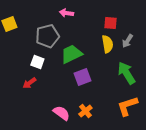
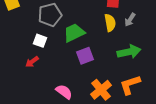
green arrow: (126, 73) -> (129, 52), turned 110
orange cross: (85, 111) -> (101, 90), moved, size x1.5

